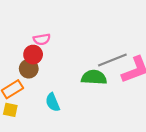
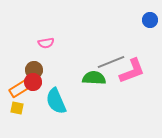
red circle: (33, 55) -> (33, 82), moved
cyan semicircle: (53, 102) -> (56, 101), size x1.5

